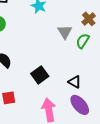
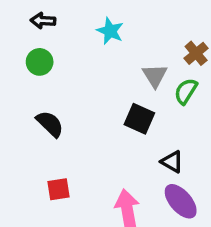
black square: (40, 75) -> (139, 119), moved, turned -30

